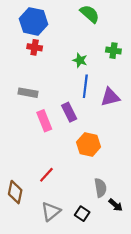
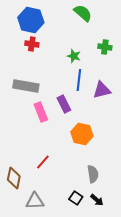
gray rectangle: (28, 93) -> (26, 86), size x1.4
black arrow: (116, 205) -> (97, 200), moved
gray triangle: (51, 212) -> (35, 201), moved, turned 36

